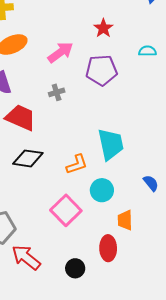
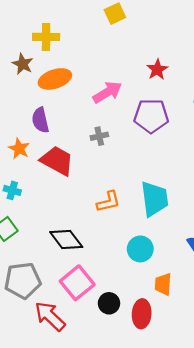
black diamond: (28, 158) -> (66, 239), moved, turned 40
orange L-shape: (77, 164) -> (108, 202), moved
pink square: (66, 210) -> (77, 283), moved
black circle: (75, 268) -> (109, 303), moved

